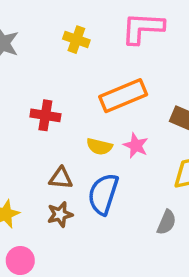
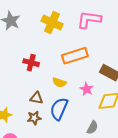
yellow cross: (76, 40) -> (52, 23), size x1.5
pink star: (136, 146) -> (87, 89), moved

